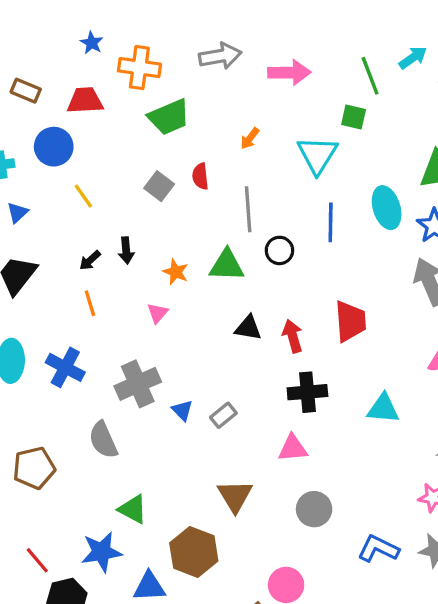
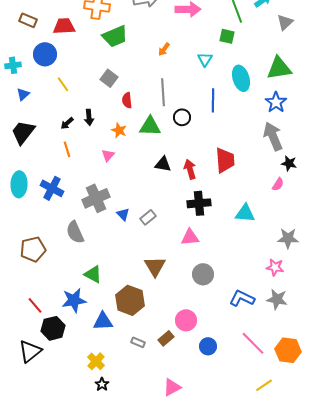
cyan triangle: (317, 155) -> (205, 59), size x0.6
red semicircle: (200, 176) -> (127, 100), moved
cyan ellipse: (387, 208) -> (241, 78), moved

